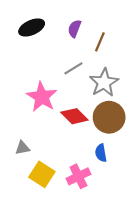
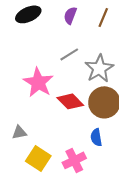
brown line: (100, 42) -> (103, 17), moved

